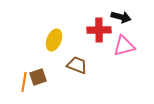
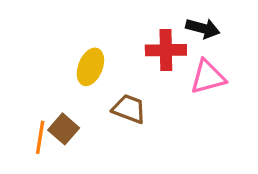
brown square: (38, 77) -> (64, 129), turned -30

